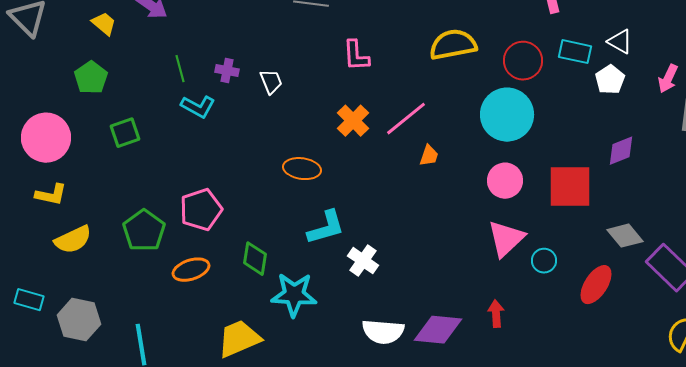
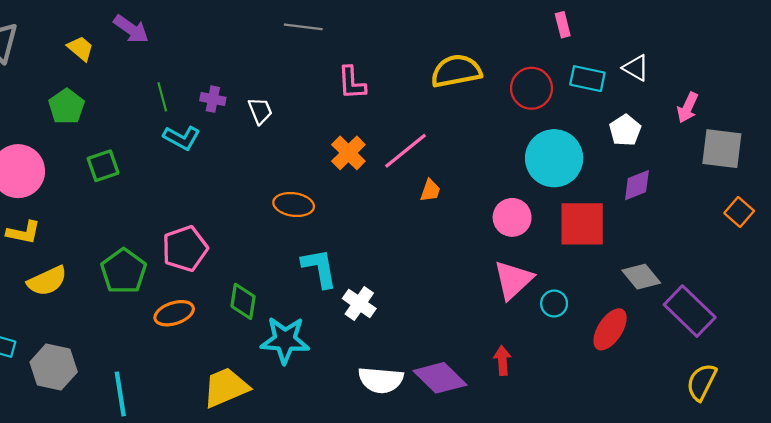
white pentagon: (610, 80) -> (625, 130), moved
cyan circle: (507, 115) -> (554, 158), moved
cyan L-shape: (326, 228) -> (319, 268), turned -84
purple diamond: (438, 330) -> (440, 378), turned 39

